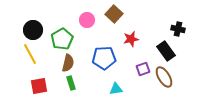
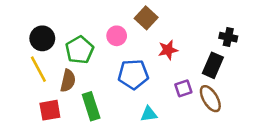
pink circle: (87, 20) -> (117, 36), moved
black rectangle: (166, 51) -> (213, 65), turned 60
brown semicircle: (68, 63) -> (68, 81), moved
green rectangle: (71, 83) -> (91, 106), size x1.5

